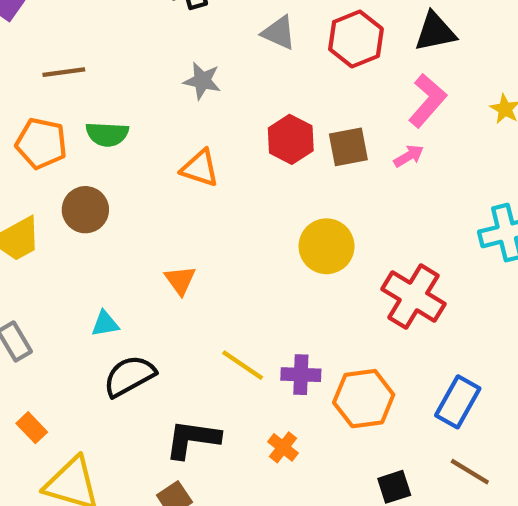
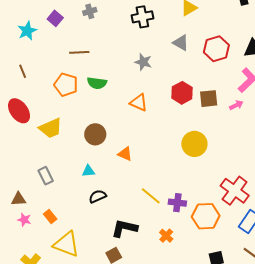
brown circle: (85, 210) -> (95, 134), moved
orange triangle: (180, 280) -> (125, 154), turned -35
red cross: (413, 297) -> (235, 191), moved
black semicircle: (129, 376) -> (98, 196), size x0.7

